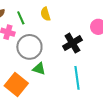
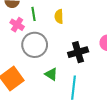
green triangle: (39, 69) -> (51, 74), moved

